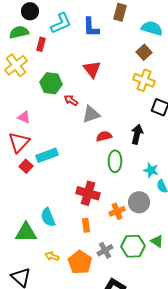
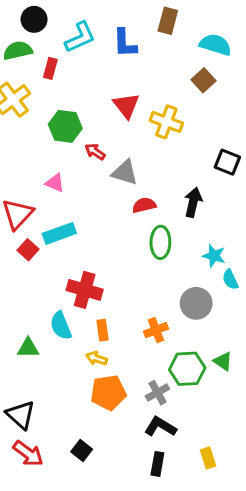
yellow cross: (144, 80) -> (166, 122), moved
gray triangle: (91, 114) -> (125, 172), turned 36
pink triangle: (24, 117) -> (55, 183), moved
red cross: (88, 193) -> (85, 290), moved
orange cross: (117, 211) -> (156, 330), moved
orange rectangle: (86, 225) -> (102, 330), moved
green triangle: (26, 232) -> (28, 348), size x0.7
gray cross: (105, 250) -> (157, 393), moved
yellow arrow: (52, 256) -> (96, 358), moved
orange pentagon: (80, 262) -> (108, 393), turned 30

